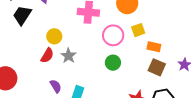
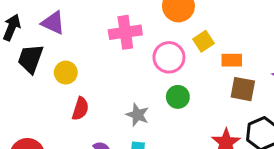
yellow circle: (54, 36) -> (66, 73), moved
gray star: (68, 56) -> (137, 115), moved

